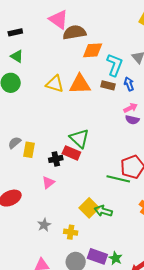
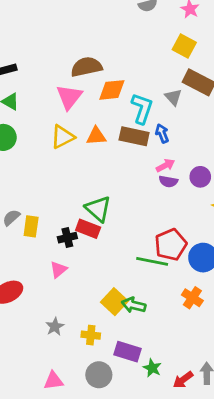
pink triangle: (59, 19) -> (69, 97), moved, turned 35
yellow triangle: (55, 84) -> (63, 137), turned -42
orange triangle: (80, 84) -> (96, 136), size x0.7
brown rectangle: (108, 85) -> (134, 136), size x1.5
purple rectangle: (97, 256) -> (128, 352), moved

